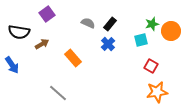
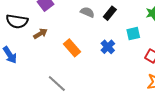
cyan square: (141, 40) -> (133, 34), moved
blue cross: (108, 44) -> (108, 47), moved

